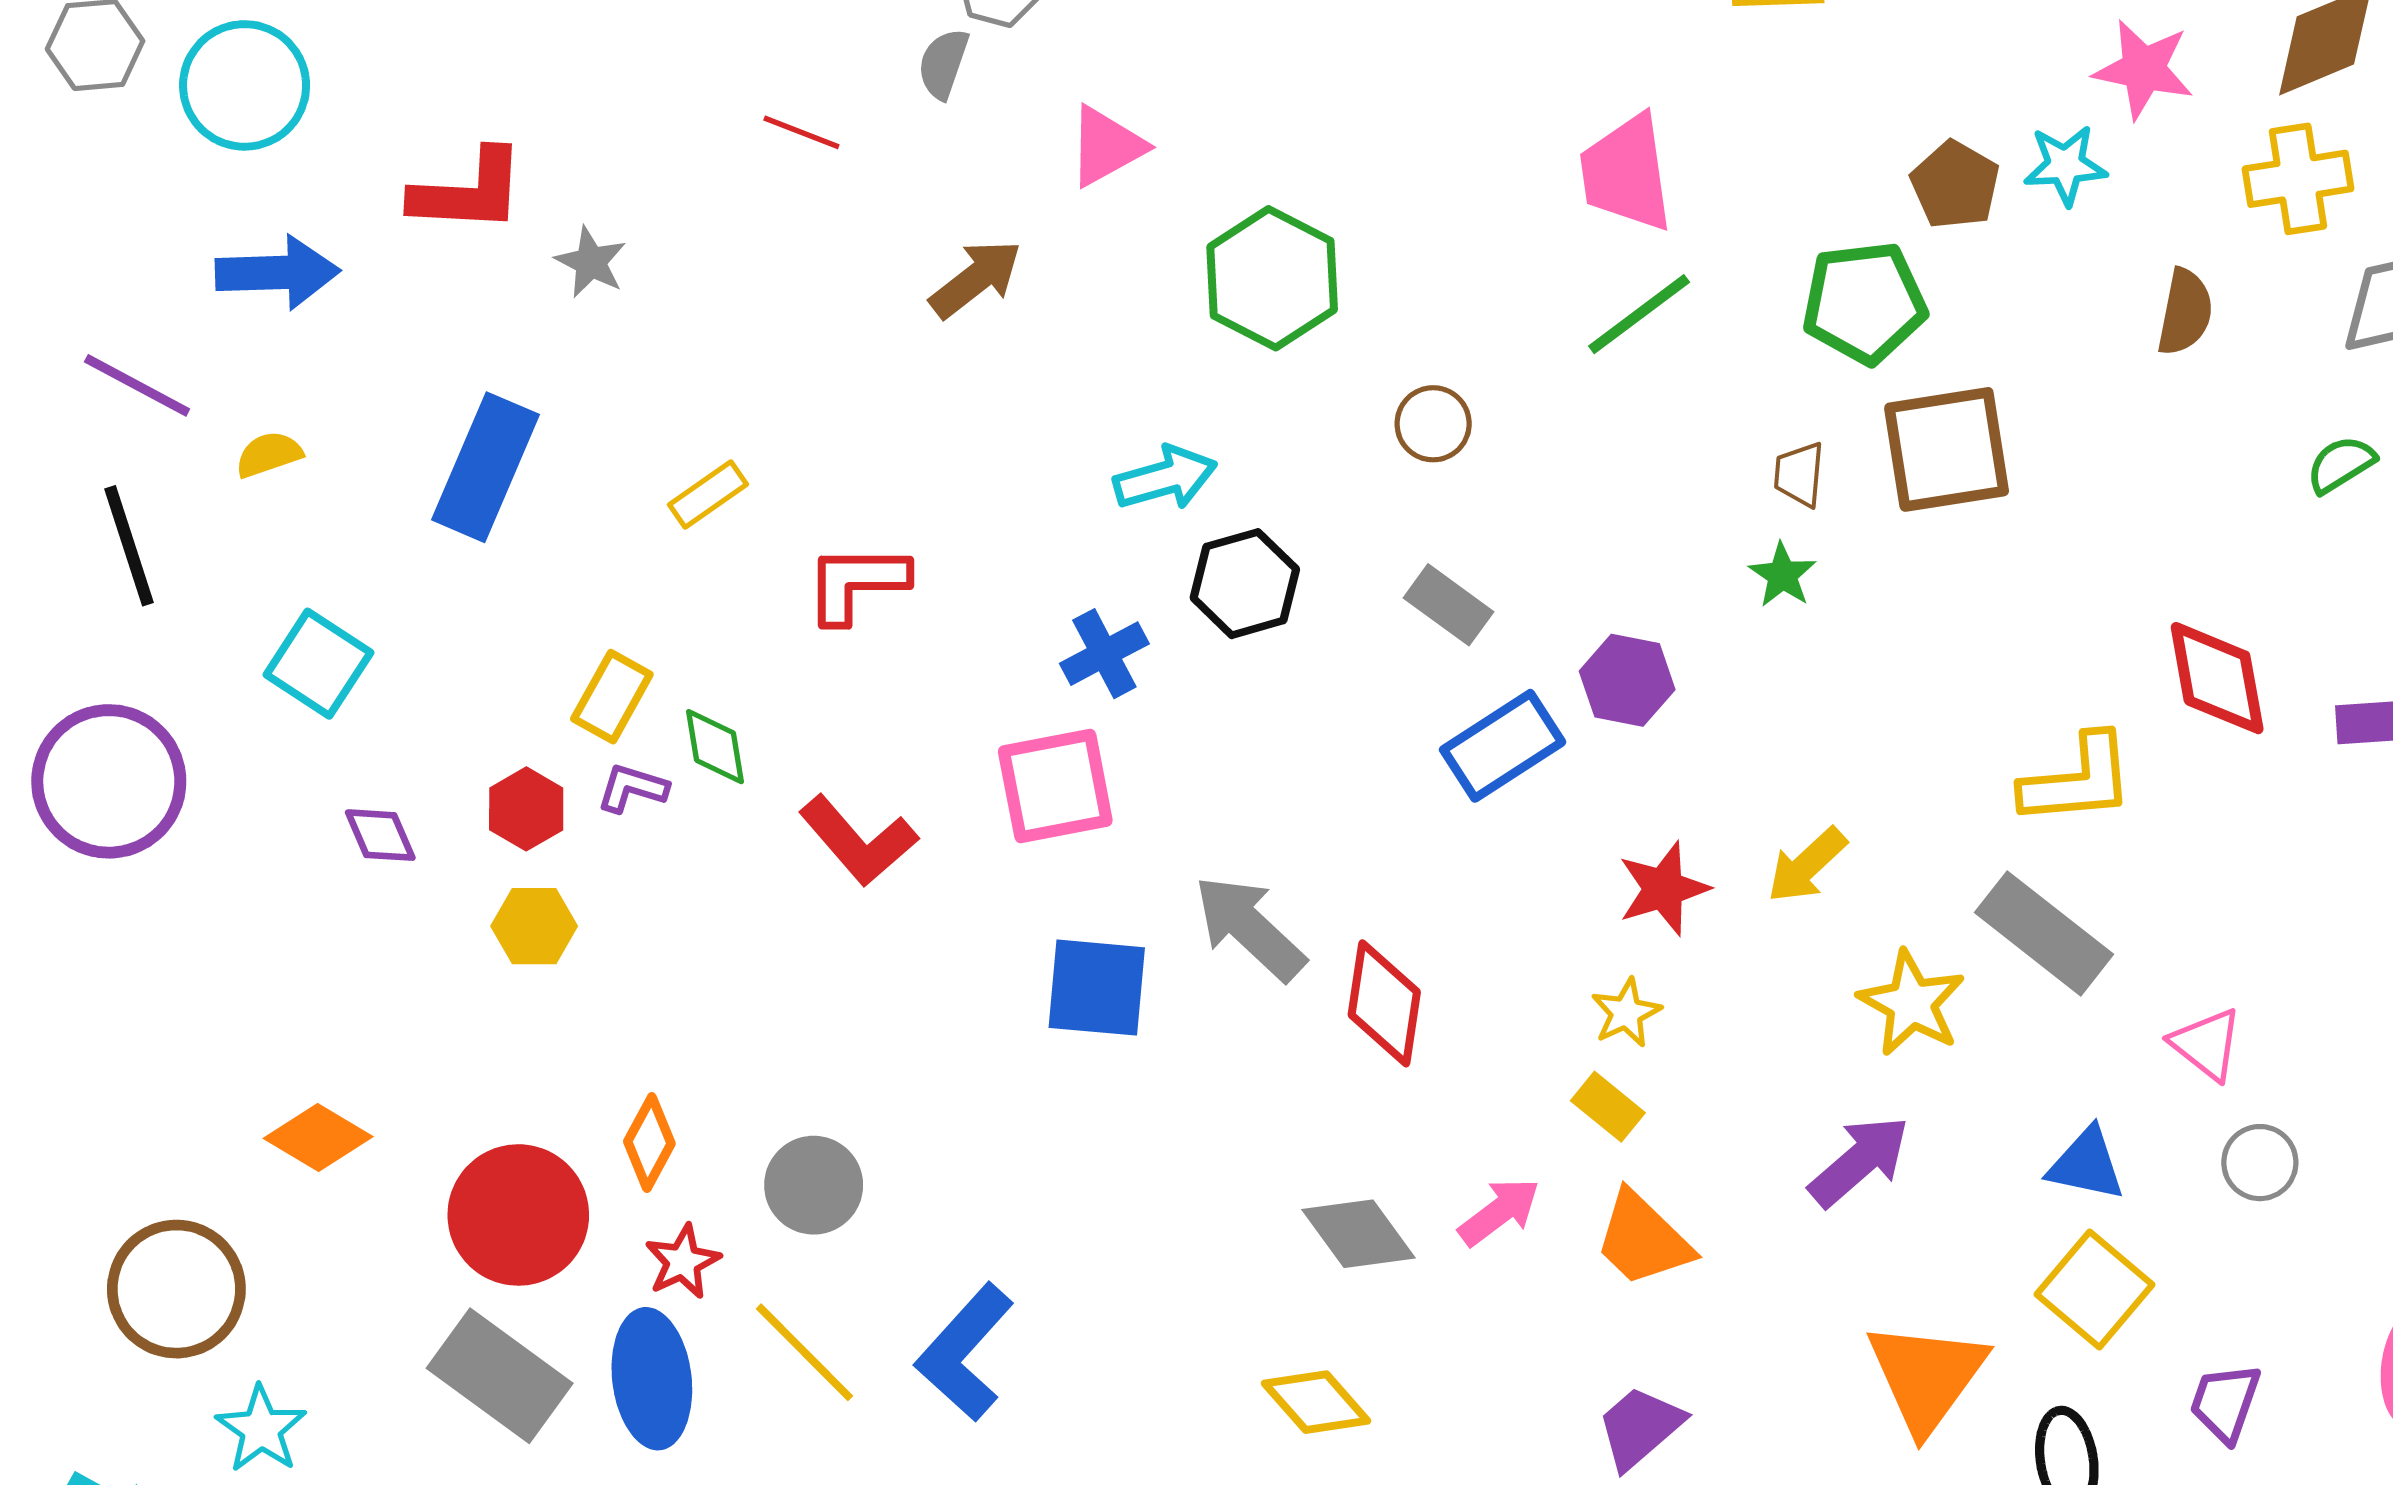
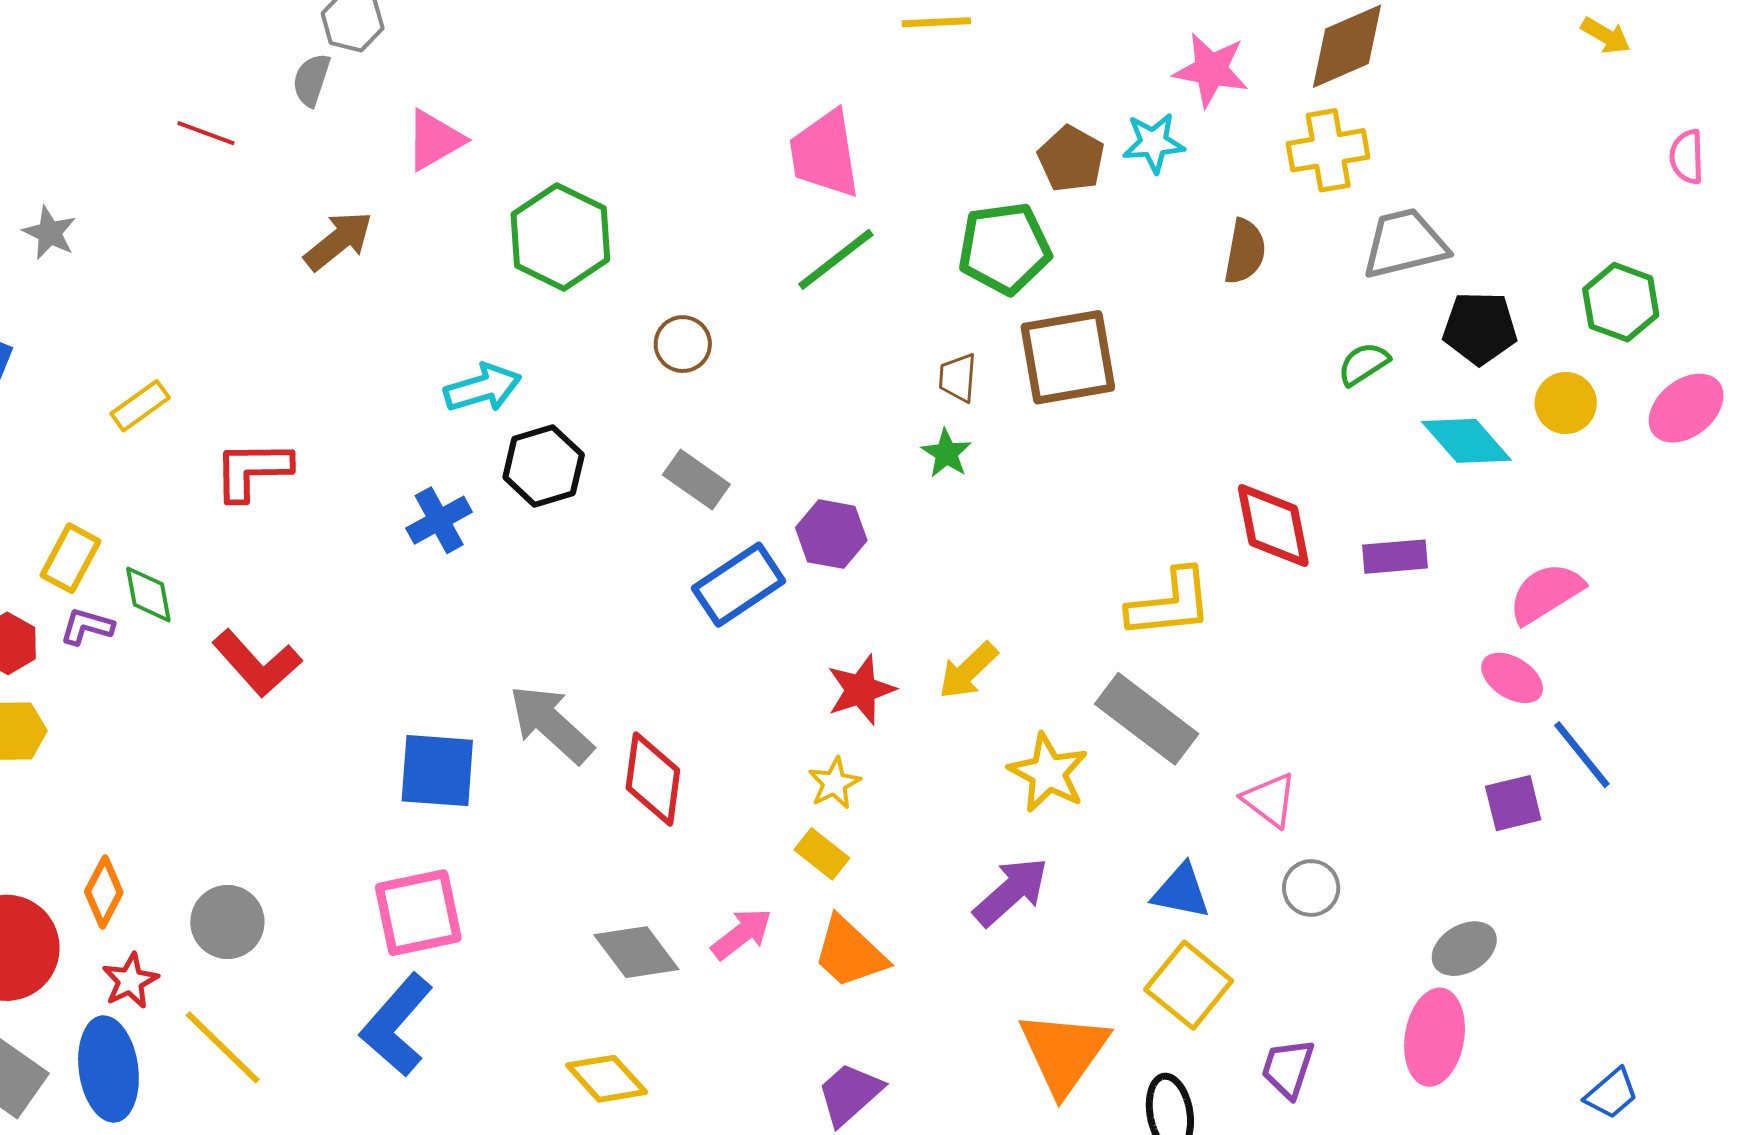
pink square: (1055, 786) -> (418, 913), moved
blue L-shape: (965, 1352) -> (397, 1025), moved

